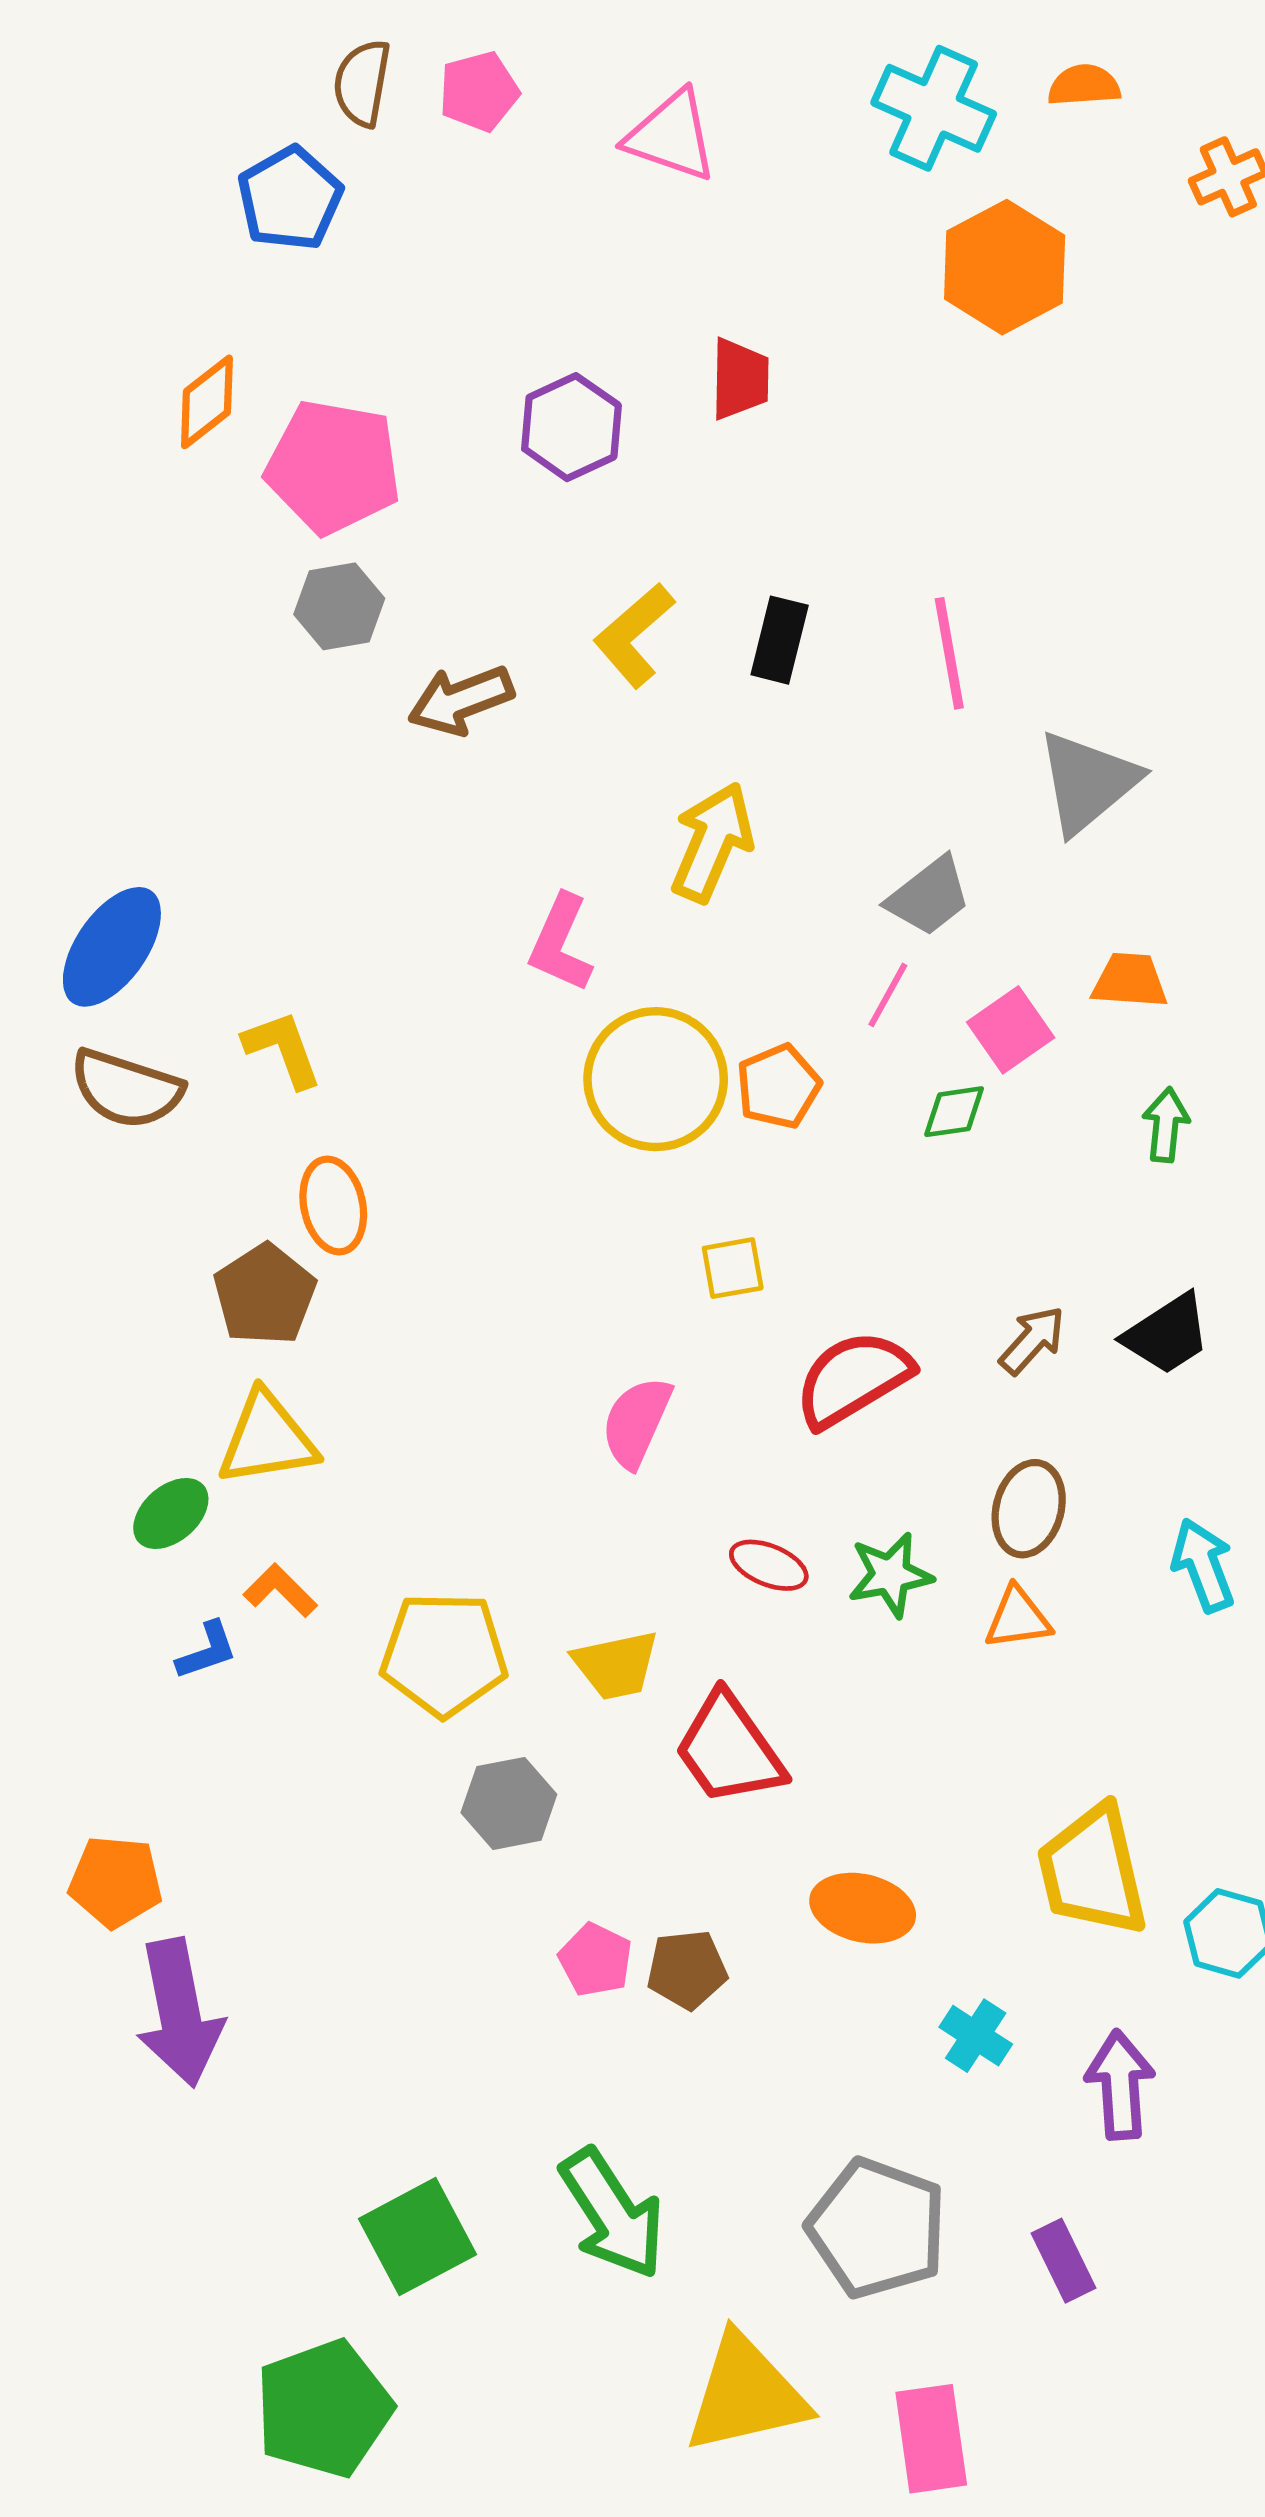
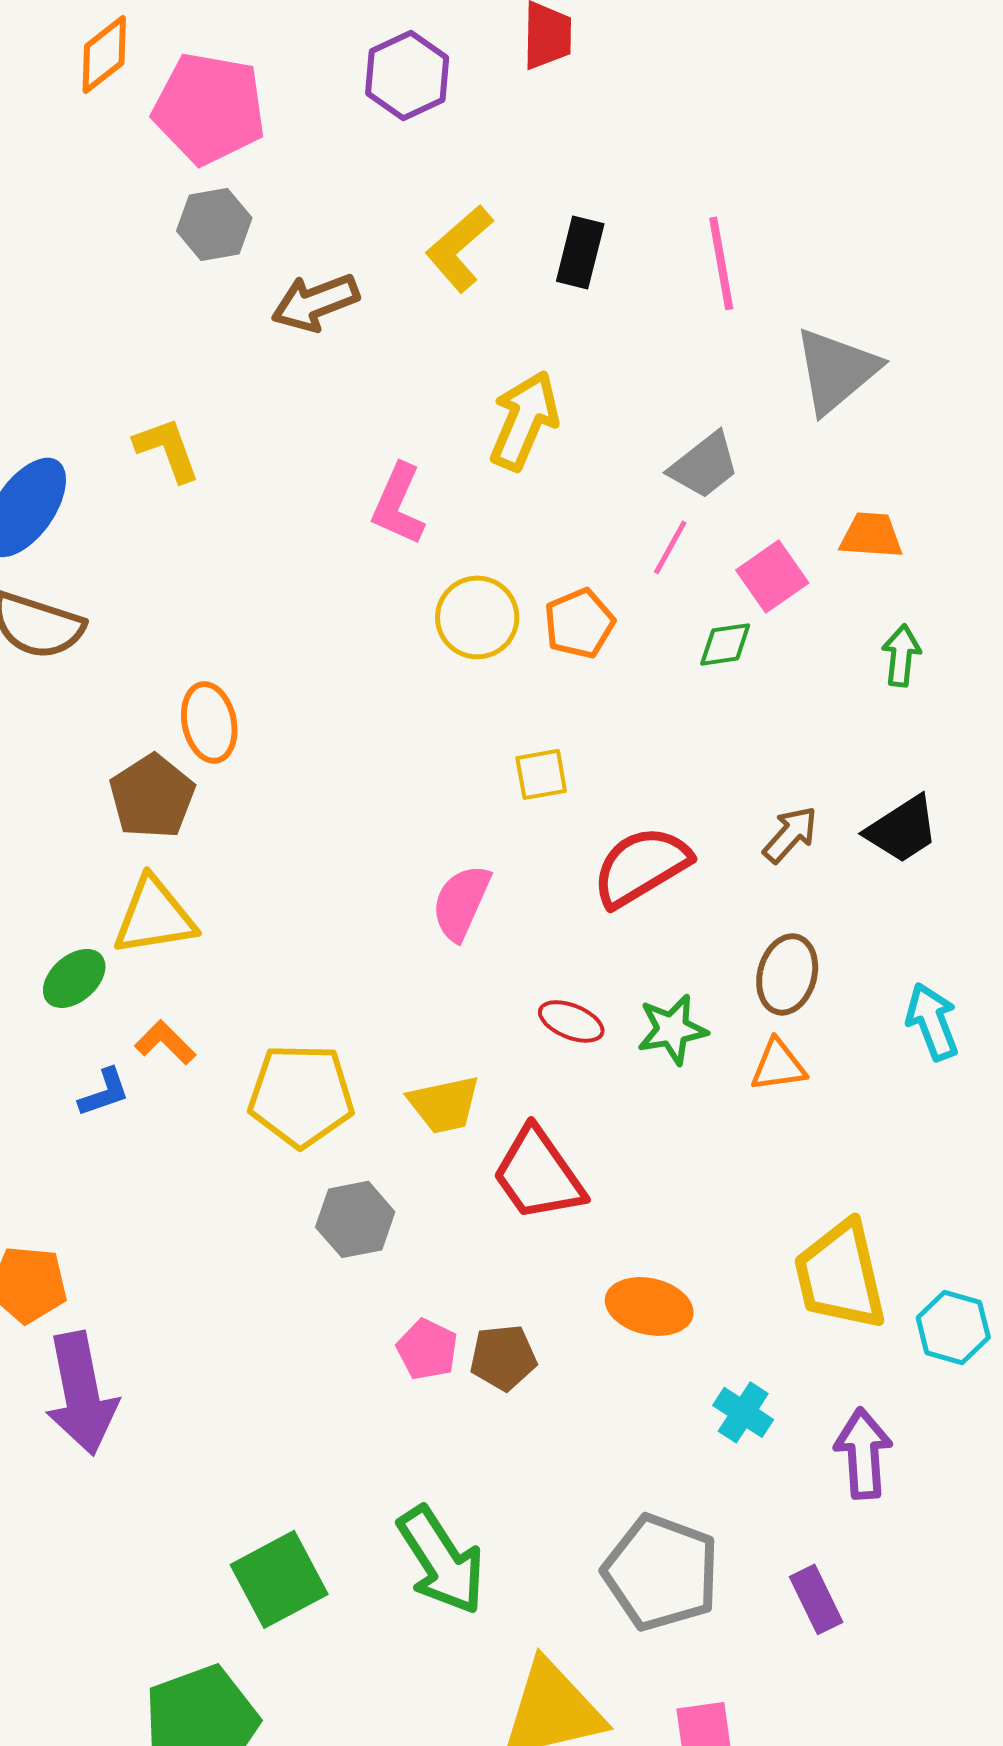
yellow L-shape: (283, 1049) -> (167, 449), moved
yellow circle: (656, 1079) -> (477, 617), size x0.7

